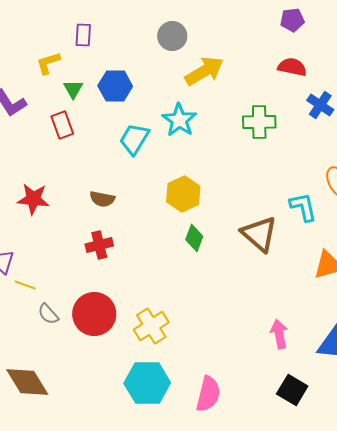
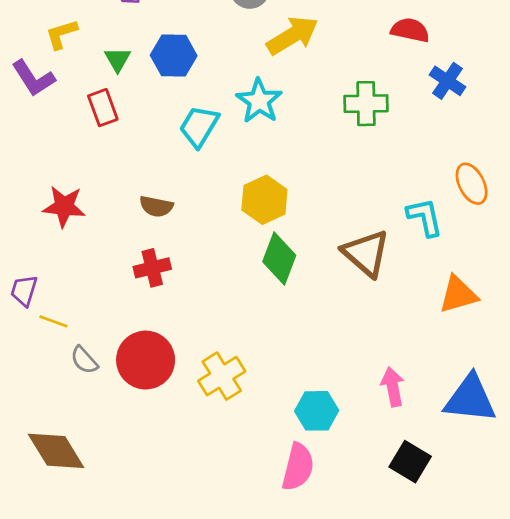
yellow L-shape: (48, 63) -> (61, 34), moved
green diamond: (194, 238) -> (279, 259), size x1.4
cyan hexagon: (147, 383) -> (317, 411), moved, size x0.7

